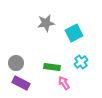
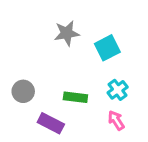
purple rectangle: (21, 83) -> (51, 123), moved
pink arrow: (64, 83) -> (116, 120), moved

